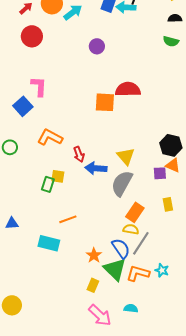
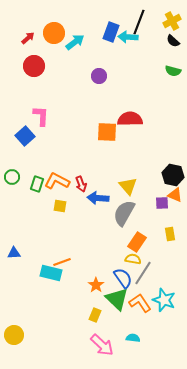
black semicircle: (175, 18) -> (173, 41), moved, turned -136
orange L-shape: (50, 137) -> (57, 181), moved
green rectangle: (48, 184) -> (37, 184), moved
orange line: (68, 219) -> (62, 262), moved
cyan star: (162, 270) -> (164, 300), size x1.6
orange L-shape: (138, 273) -> (140, 303), turned 40

